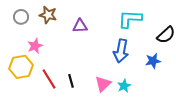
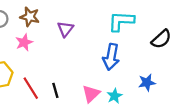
purple triangle: (80, 26) -> (65, 29), turned -49
pink star: (35, 46) -> (24, 42), moved
blue star: (153, 61) -> (147, 83), moved

